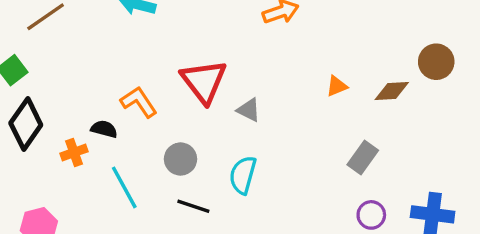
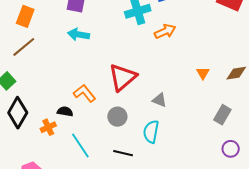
red triangle: (204, 81) -> (123, 77), turned 32
orange triangle: (337, 86) -> (203, 73), turned -32
gray triangle: (249, 110) -> (159, 100), moved
gray circle: (180, 159) -> (117, 117), moved

